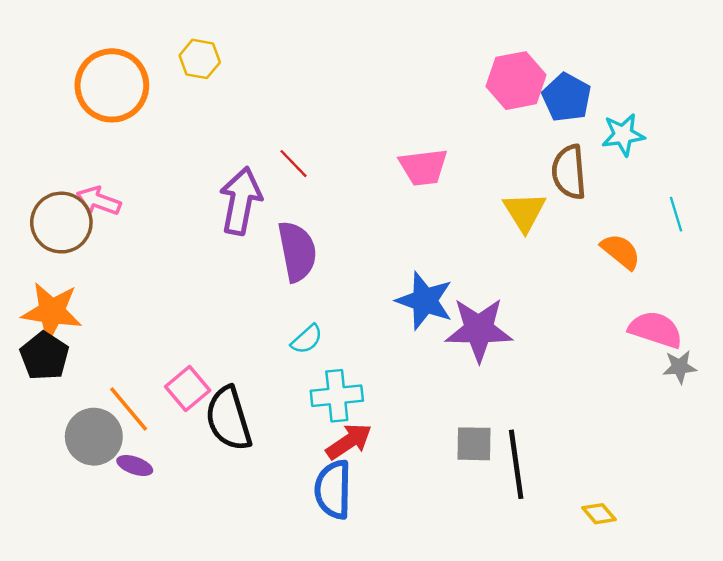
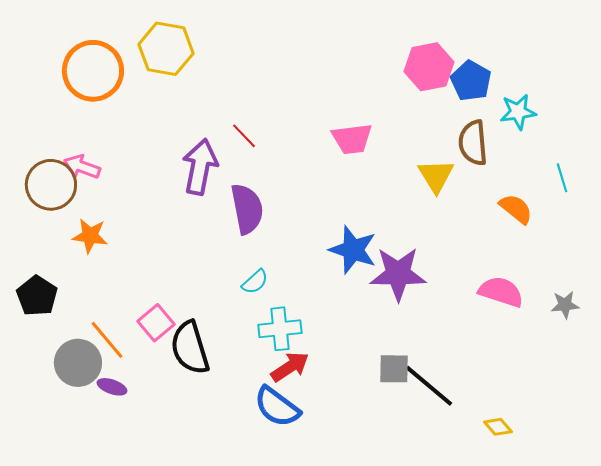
yellow hexagon: (200, 59) -> (166, 49), size x1.6
orange star: (52, 312) -> (90, 236), moved, size x0.7
pink semicircle: (656, 330) -> (501, 292), moved
black line: (516, 464) -> (429, 386), turned -42
blue semicircle: (333, 490) -> (277, 407), turned -54

